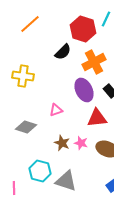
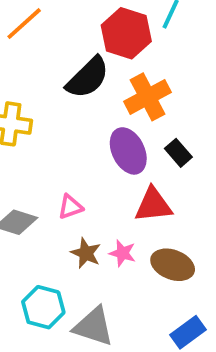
black semicircle: (63, 52) -> (88, 78), size x1.4
pink triangle: (56, 110) -> (70, 207), moved

